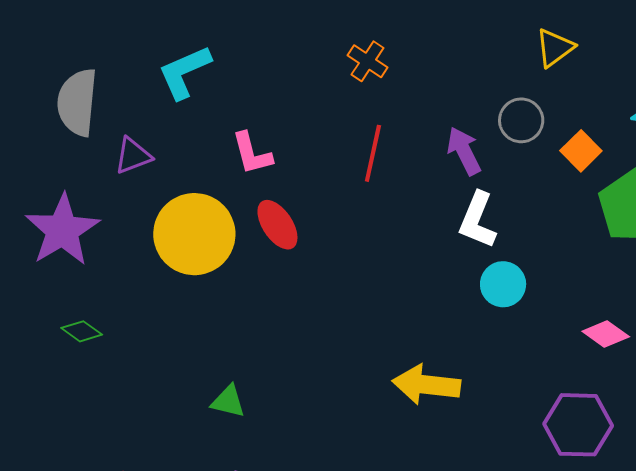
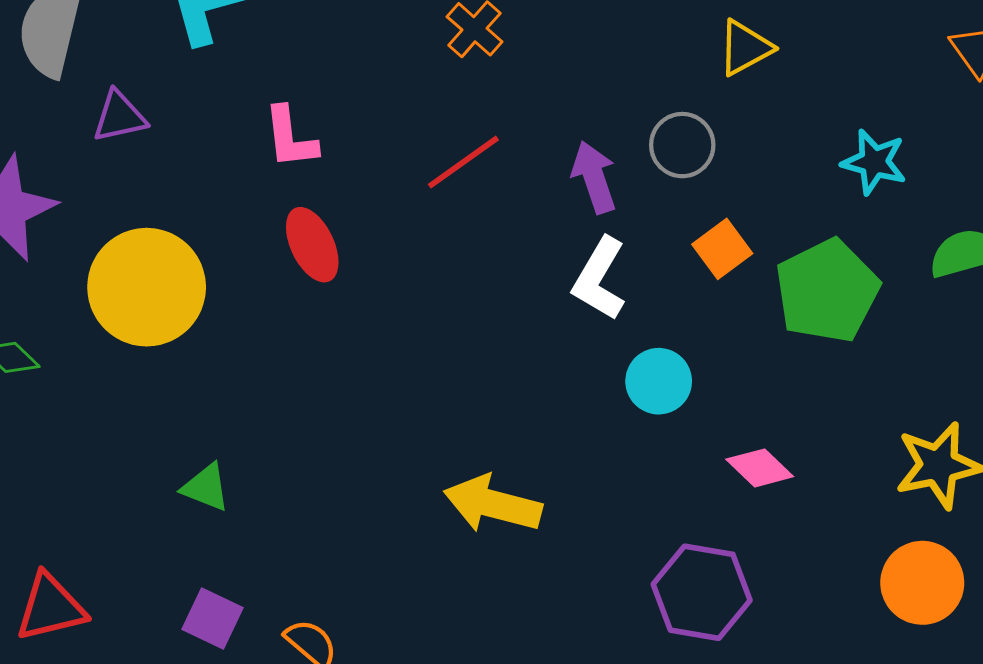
orange square: (581, 151) -> (722, 249), moved
red line: (373, 153) -> (463, 162), turned 34
yellow circle: (194, 234) -> (147, 287), moved
cyan circle: (503, 284) -> (659, 381), moved

